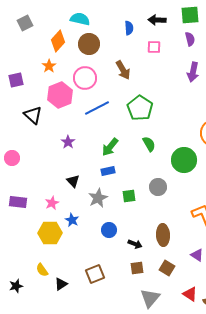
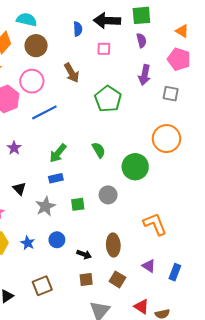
black arrow: (157, 20) -> (107, 21), size x1.4
green pentagon: (140, 108) -> (108, 99), moved
blue star: (72, 220) -> (28, 243), moved

